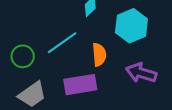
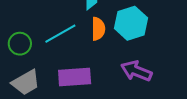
orange semicircle: (99, 55) -> (98, 29), moved

